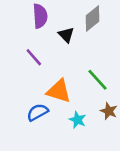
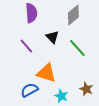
black triangle: (66, 35) -> (52, 37), moved
green line: (98, 80) -> (77, 48), moved

